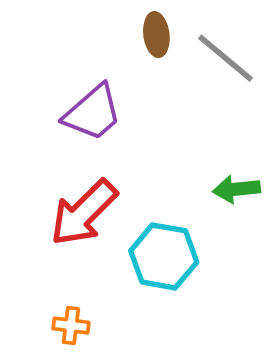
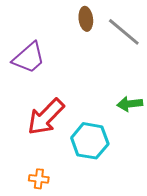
purple trapezoid: (93, 113) -> (29, 58), moved

